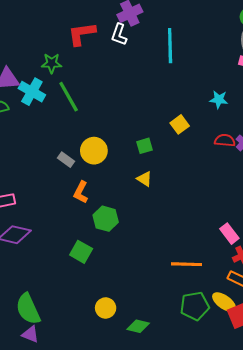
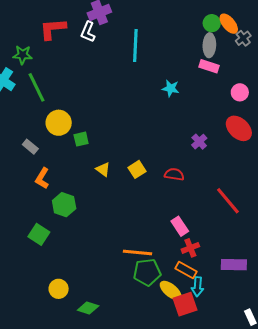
cyan star: (219, 99) -> (171, 88), moved
yellow square: (180, 124) -> (137, 169), moved
red semicircle: (225, 140) -> (174, 174), moved
green square: (144, 146) -> (81, 139), moved
yellow circle: (94, 151) -> (59, 123), moved
green pentagon: (195, 306) -> (147, 272), moved

